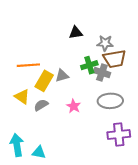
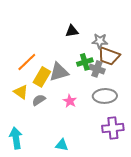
brown trapezoid: (115, 59) -> (109, 56), turned 30
orange line: (28, 65) -> (27, 62), turned -40
gray triangle: (62, 76) -> (59, 72), size x1.5
cyan triangle: (39, 152) -> (62, 145), moved

